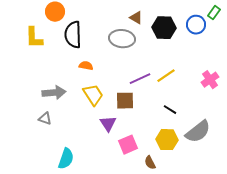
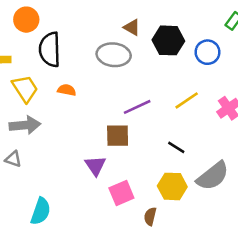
blue circle: (196, 25) -> (208, 52), moved
yellow line: (166, 76) -> (187, 100), moved
yellow trapezoid: (93, 95) -> (25, 89), moved
brown semicircle: (150, 163) -> (150, 216), turned 40

